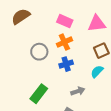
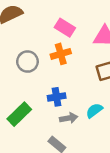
blue cross: (66, 64) -> (57, 97), moved
cyan semicircle: (97, 72) -> (94, 111), moved

